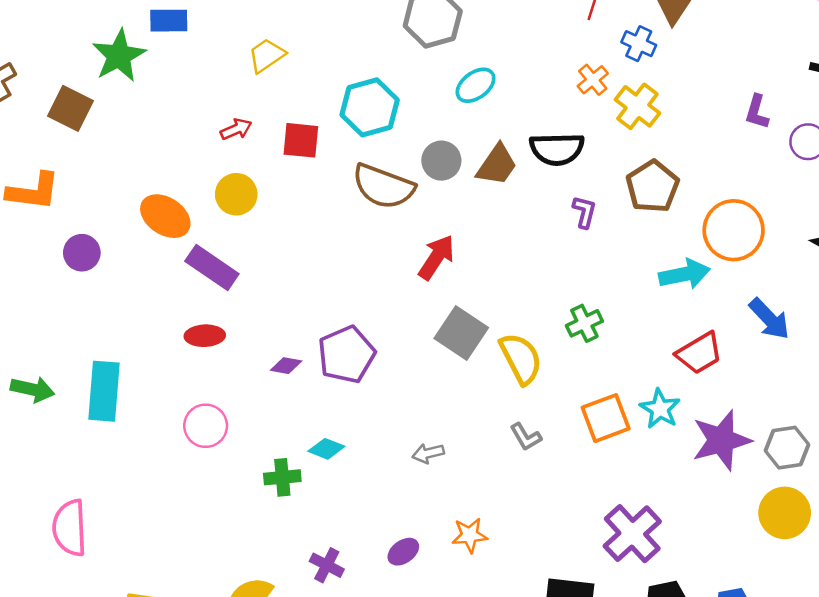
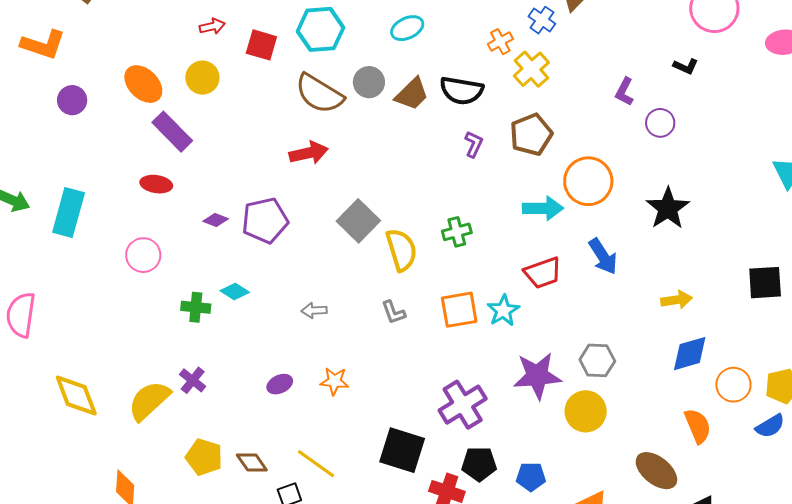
red arrow: (436, 257) -> (309, 153), moved, turned 33
purple star: (721, 440) -> (537, 376), moved
purple cross: (327, 565) -> (193, 380), moved

